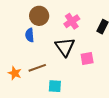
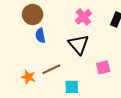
brown circle: (39, 16) -> (33, 14), moved
pink square: (87, 59) -> (103, 67), moved

